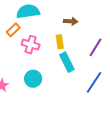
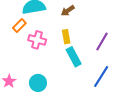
brown arrow: (71, 21) -> (68, 11), moved, turned 144
cyan circle: (33, 79) -> (38, 83), moved

